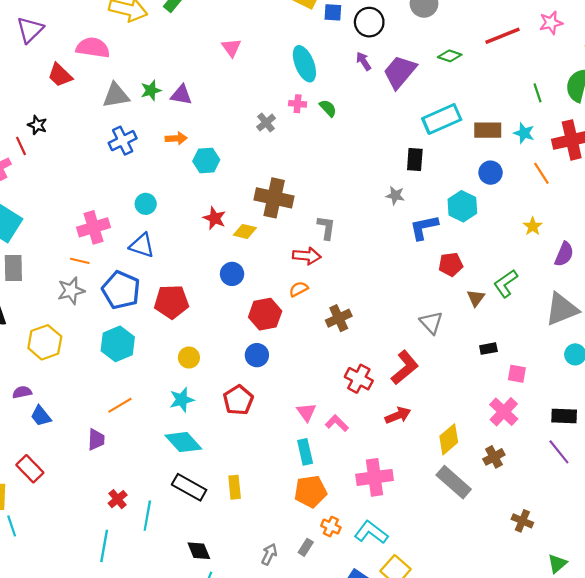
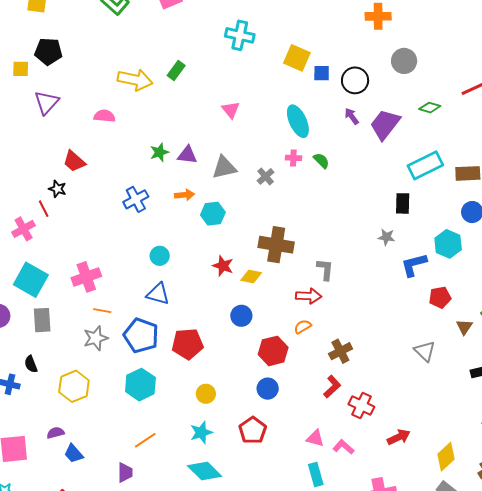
pink semicircle: (93, 48) -> (105, 116), size x0.7
red trapezoid: (60, 75) -> (74, 161), moved
gray triangle: (116, 95) -> (224, 167), moved
pink cross: (94, 227) -> (86, 277), moved
red L-shape: (405, 368) -> (332, 387), moved, size x0.7
pink triangle: (306, 412) -> (315, 438), turned -36

